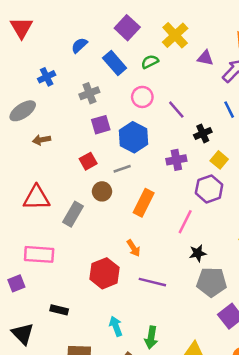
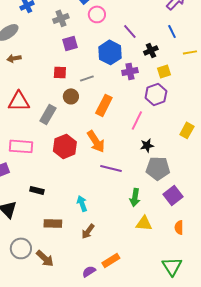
pink circle: (142, 97) -> (97, 14), moved
blue hexagon: (133, 137) -> (110, 52), moved
brown arrow: (42, 140) -> (14, 58), moved
yellow square: (219, 160) -> (164, 71), turned 32
red square: (88, 161) -> (60, 72), turned 32
orange arrow: (133, 248) -> (96, 141), size x1.6
red hexagon: (105, 273) -> (65, 146), moved
green arrow: (151, 338) -> (135, 197), moved

